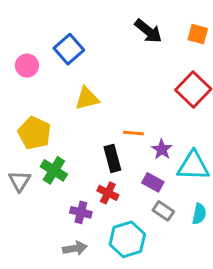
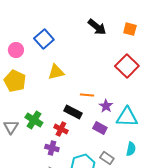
yellow pentagon: (34, 133) -> (15, 81), moved
black rectangle: (112, 158) -> (73, 112), turned -48
red cross: (108, 193) -> (61, 129), moved
gray rectangle: (163, 211) -> (107, 158), moved

